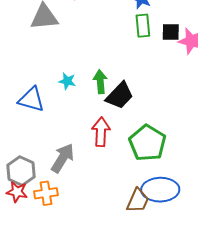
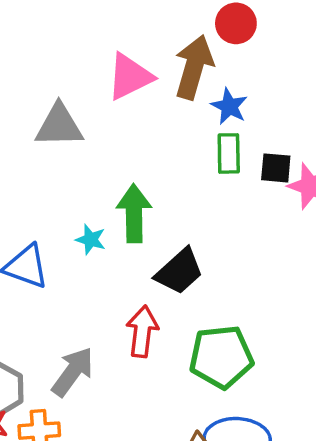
green arrow: (100, 82) -> (134, 213), moved, size x1.4
green pentagon: (147, 143) -> (221, 357), turned 30

